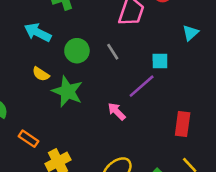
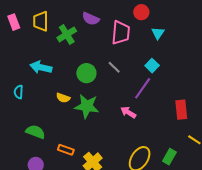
cyan arrow: (38, 32) -> (41, 67), moved
cyan triangle: (190, 33) -> (158, 33), moved
cyan square: (160, 61) -> (152, 66), turned -32

